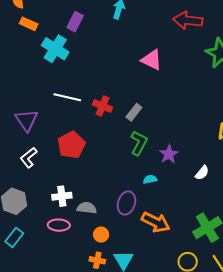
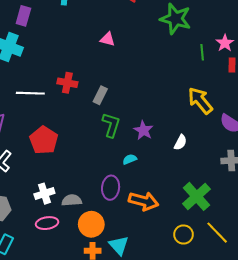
pink triangle: (152, 60) -> (108, 39), size x0.7
red cross: (102, 106) -> (67, 83), moved
orange circle: (101, 235) -> (91, 224), size x1.6

